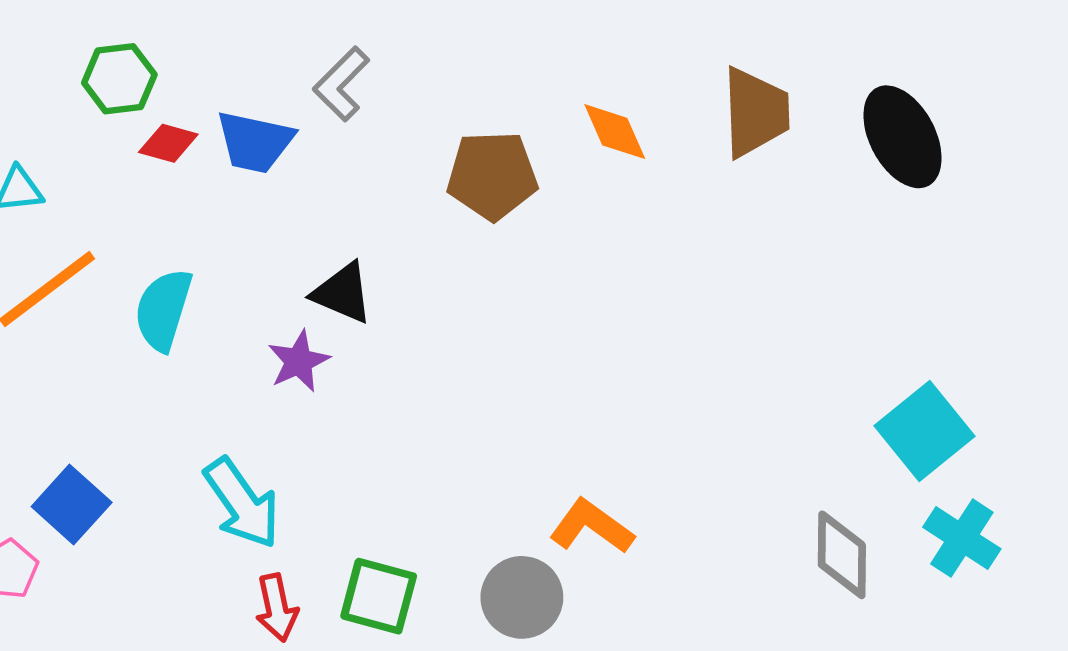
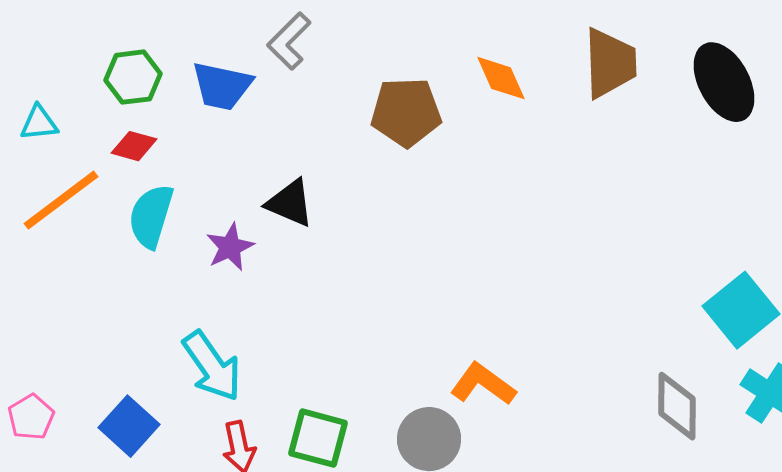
green hexagon: (119, 79) -> (133, 77), moved
red diamond: (168, 143) -> (134, 146), moved
purple star: (299, 361) -> (230, 247), moved
blue square: (72, 505) -> (129, 426), moved

